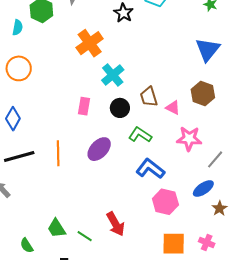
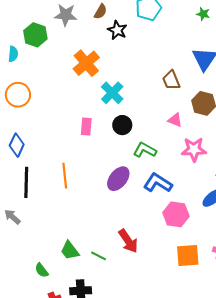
brown trapezoid: (149, 97) -> (171, 80), moved
purple ellipse: (99, 149) -> (118, 179), moved
black line: (19, 156) -> (26, 182), turned -68

